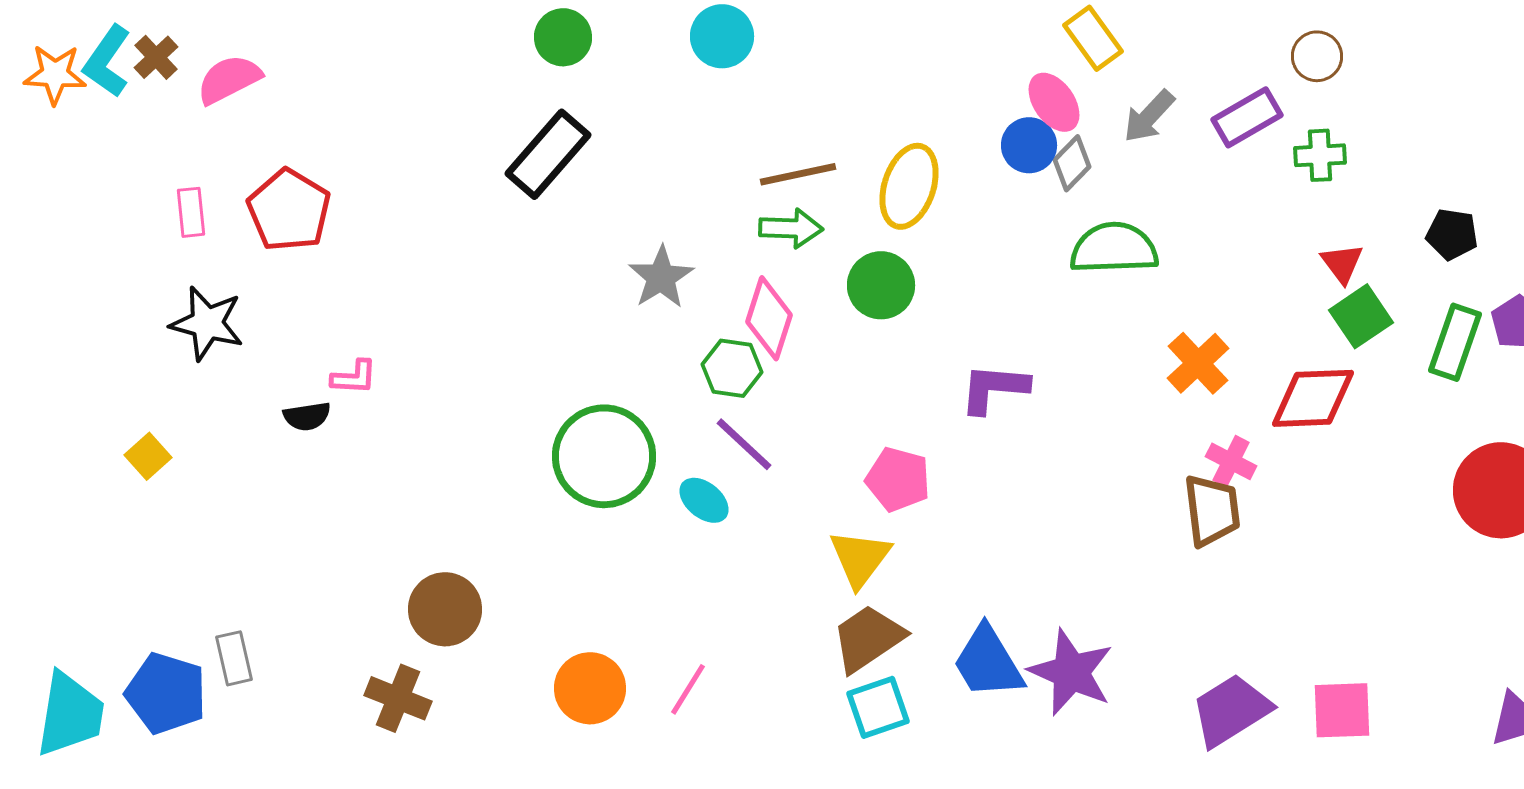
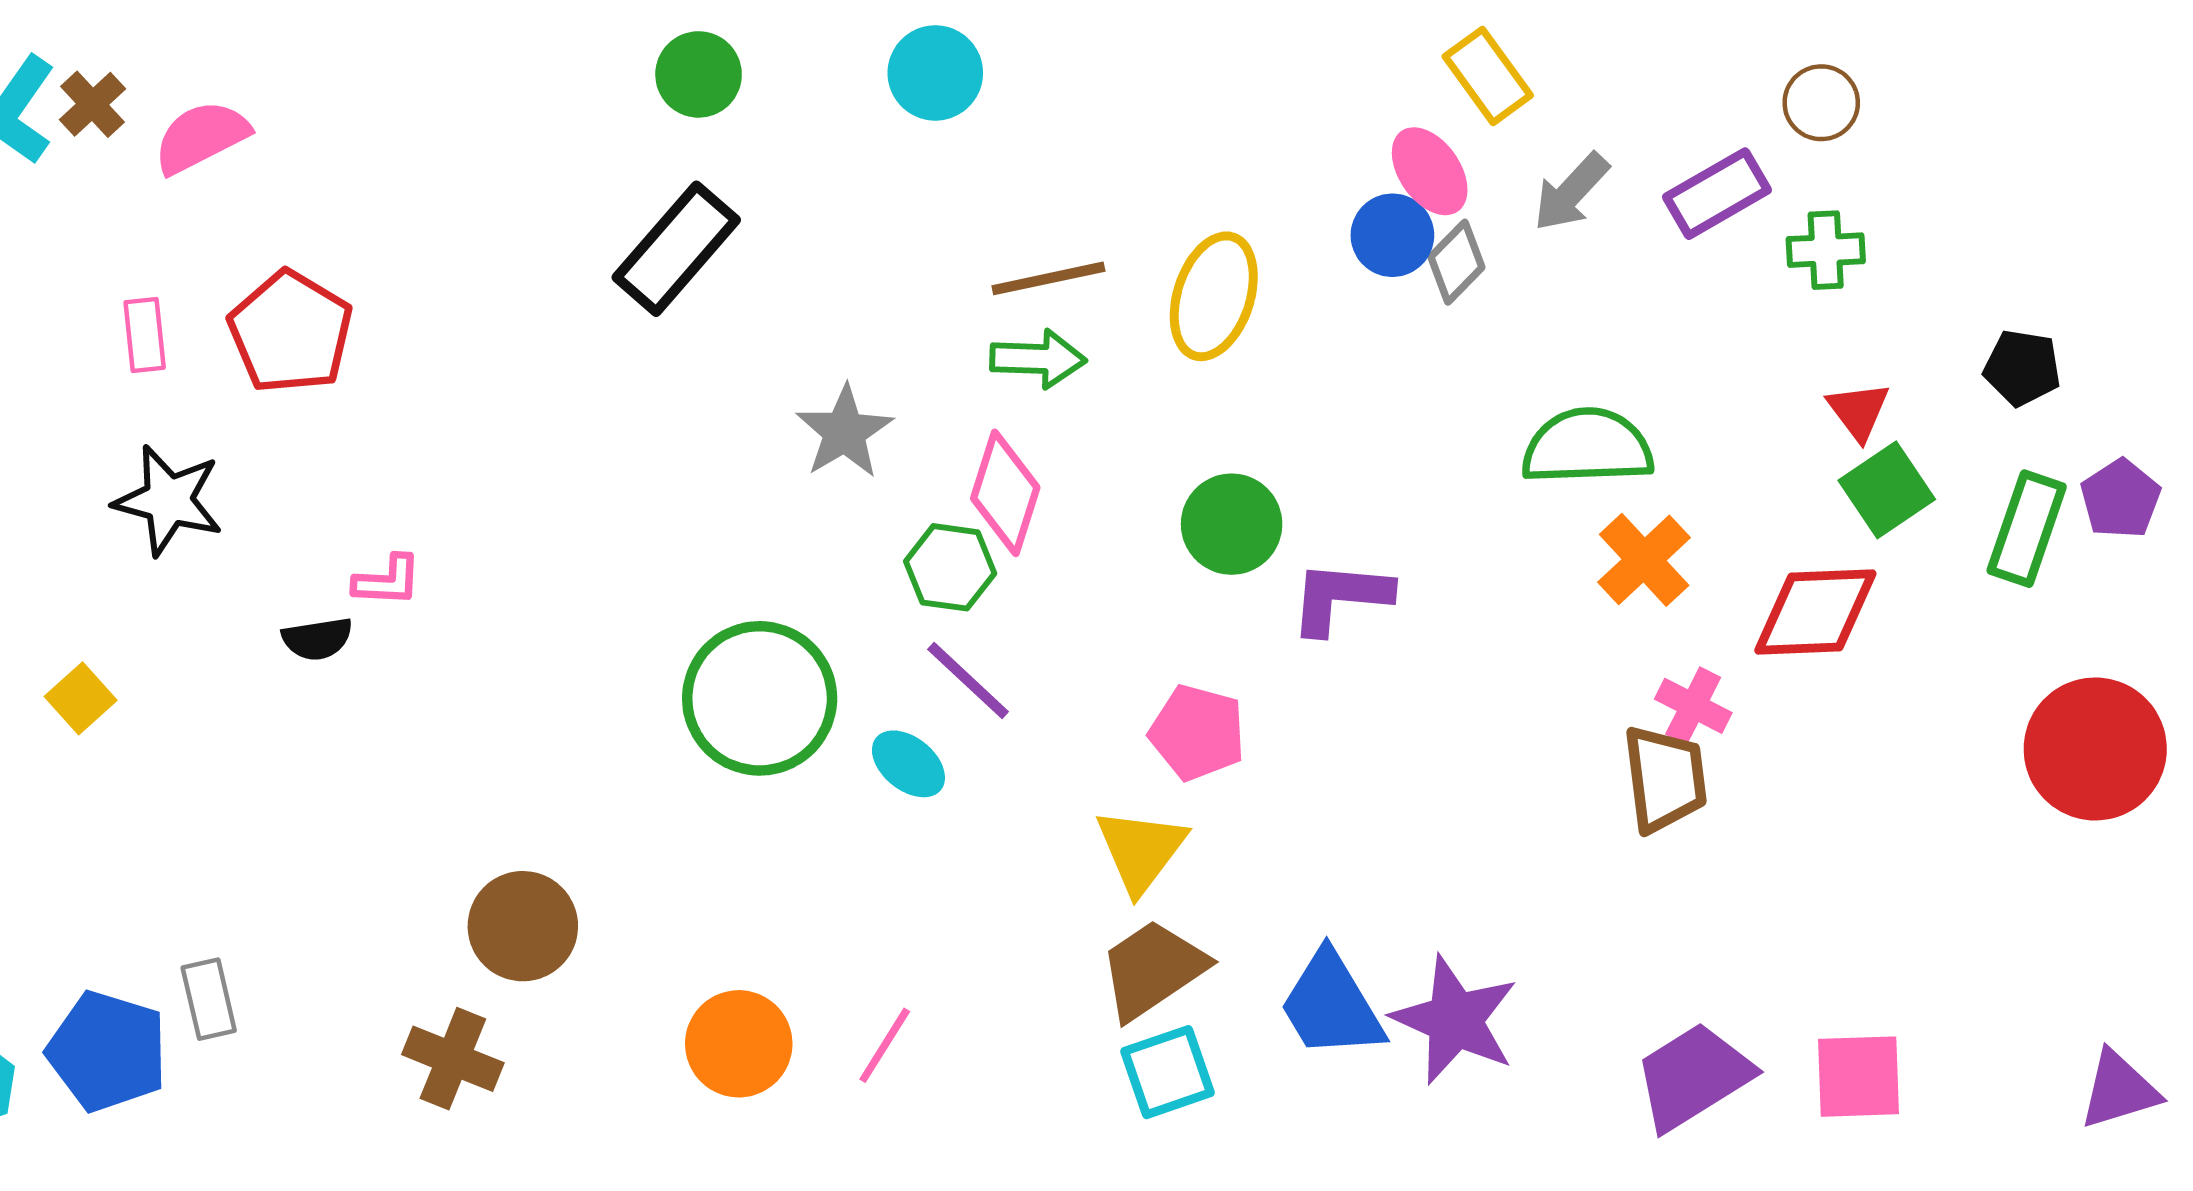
green semicircle: (1114, 248) -> (1587, 447), moved
green circle: (881, 285) -> (1232, 524), moved

